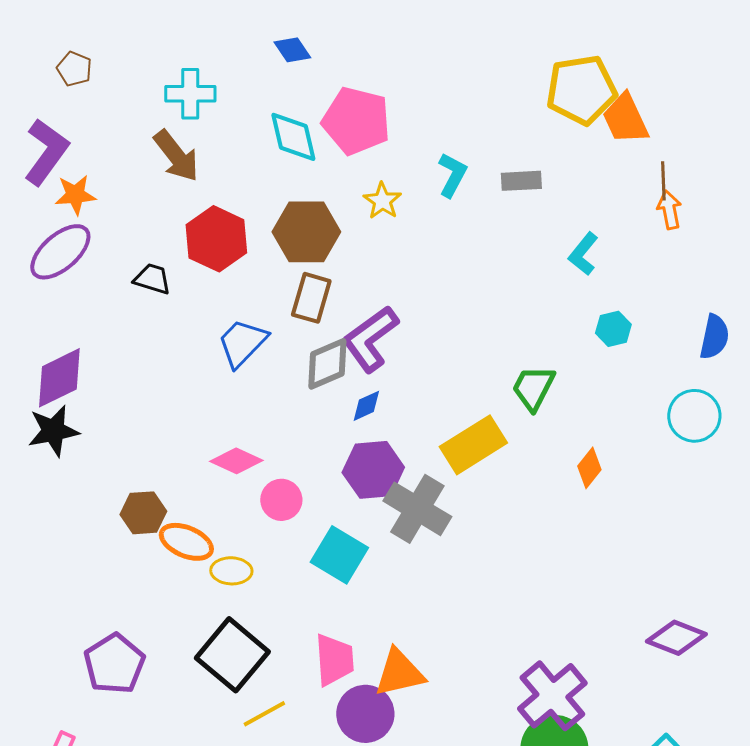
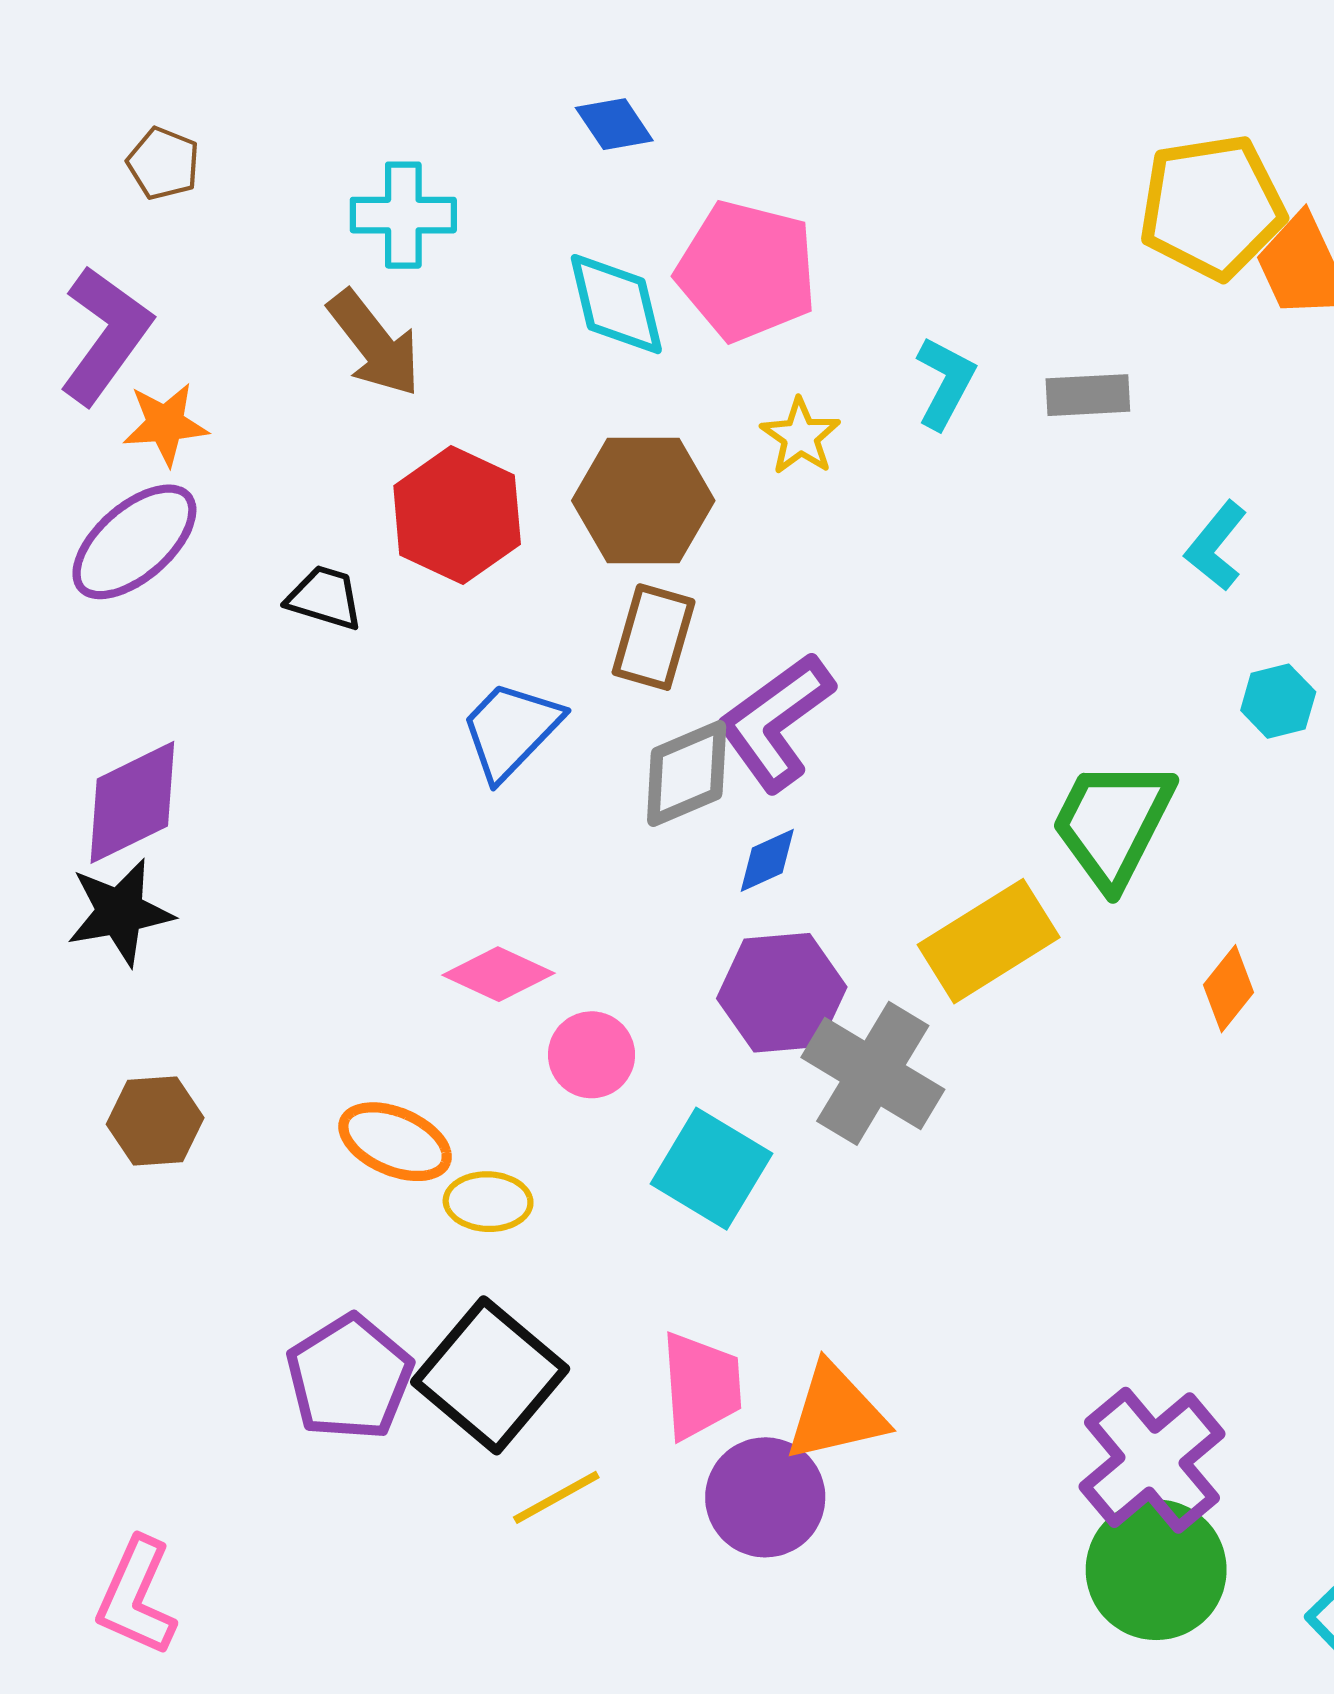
green trapezoid: (533, 388) -> (1113, 823), size x1.4
brown hexagon: (143, 513) -> (155, 1121), moved
purple pentagon: (114, 664) -> (350, 1377), moved

